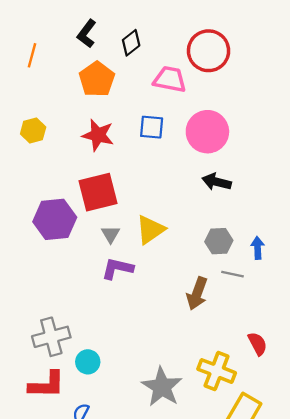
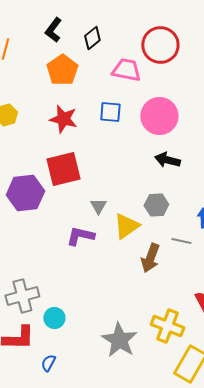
yellow triangle: (150, 230) -> (126, 226), moved
gray triangle: (111, 234) -> (98, 206), moved
gray hexagon: (219, 241) -> (156, 205), moved

